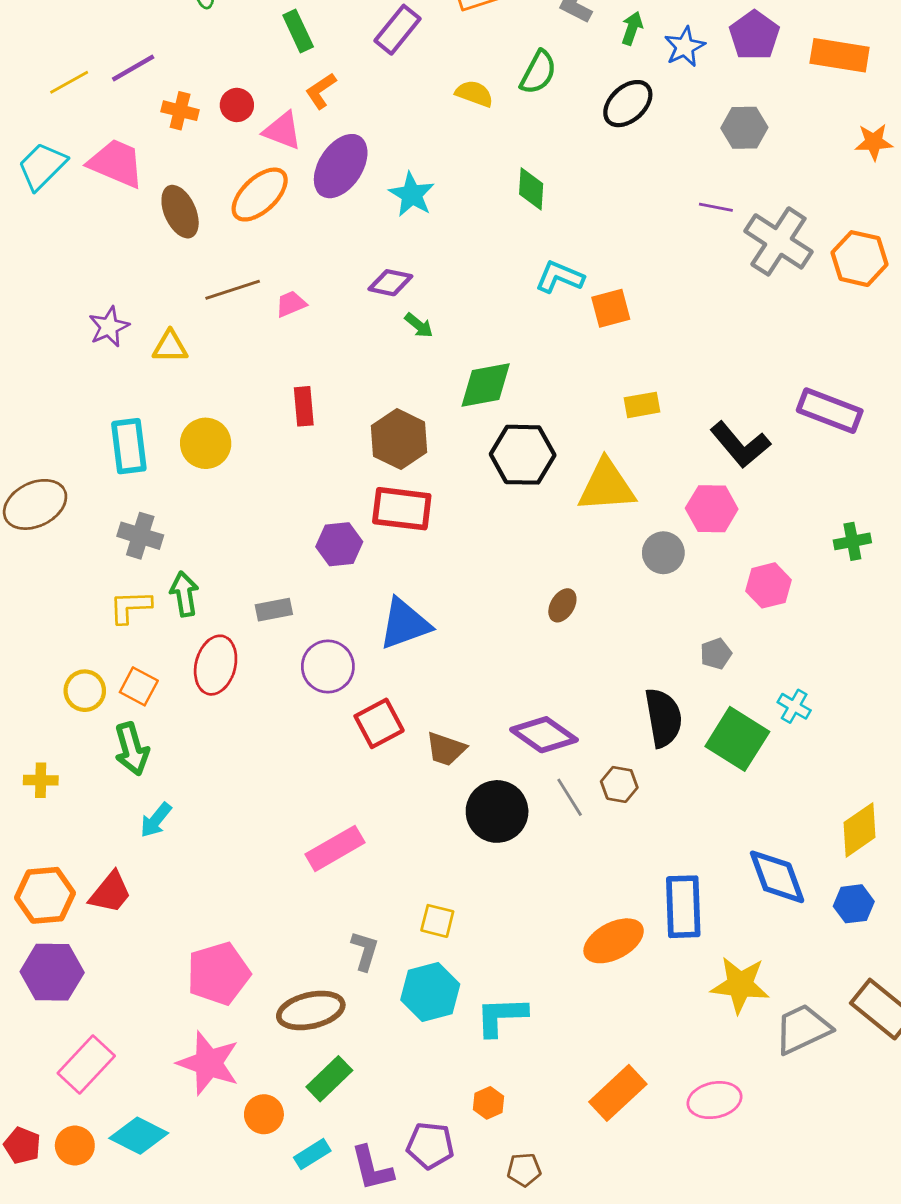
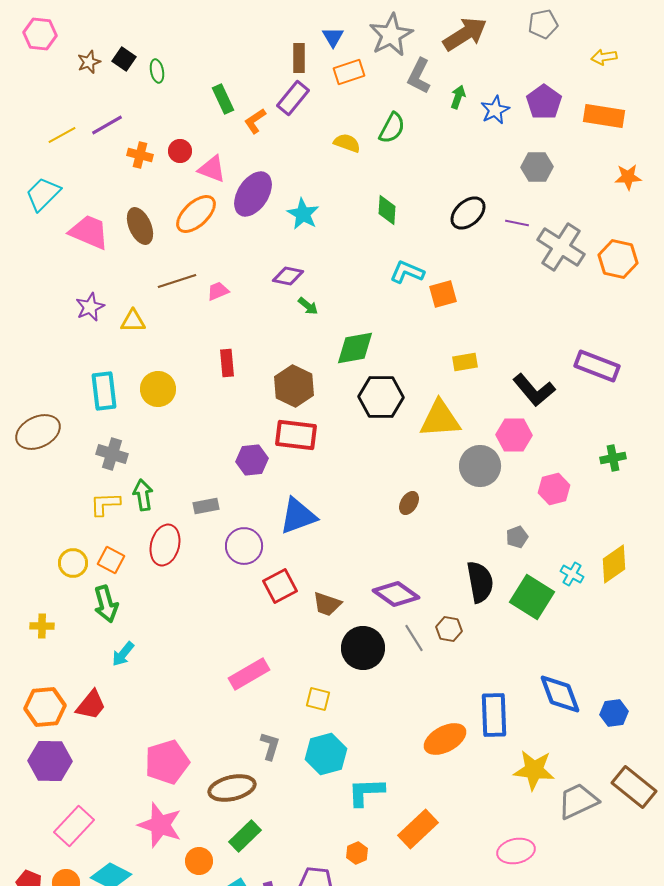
orange L-shape: (321, 91) -> (255, 121), moved
black ellipse: (628, 104) -> (468, 213), moved
pink trapezoid: (116, 163) -> (89, 232), moved
gray circle: (663, 553) -> (480, 466), size x1.4
yellow diamond: (860, 830) -> (614, 564), moved
yellow square: (437, 921) -> (318, 699), moved
cyan hexagon: (430, 992) -> (326, 754), moved
orange rectangle: (618, 1093) -> (418, 829), moved

